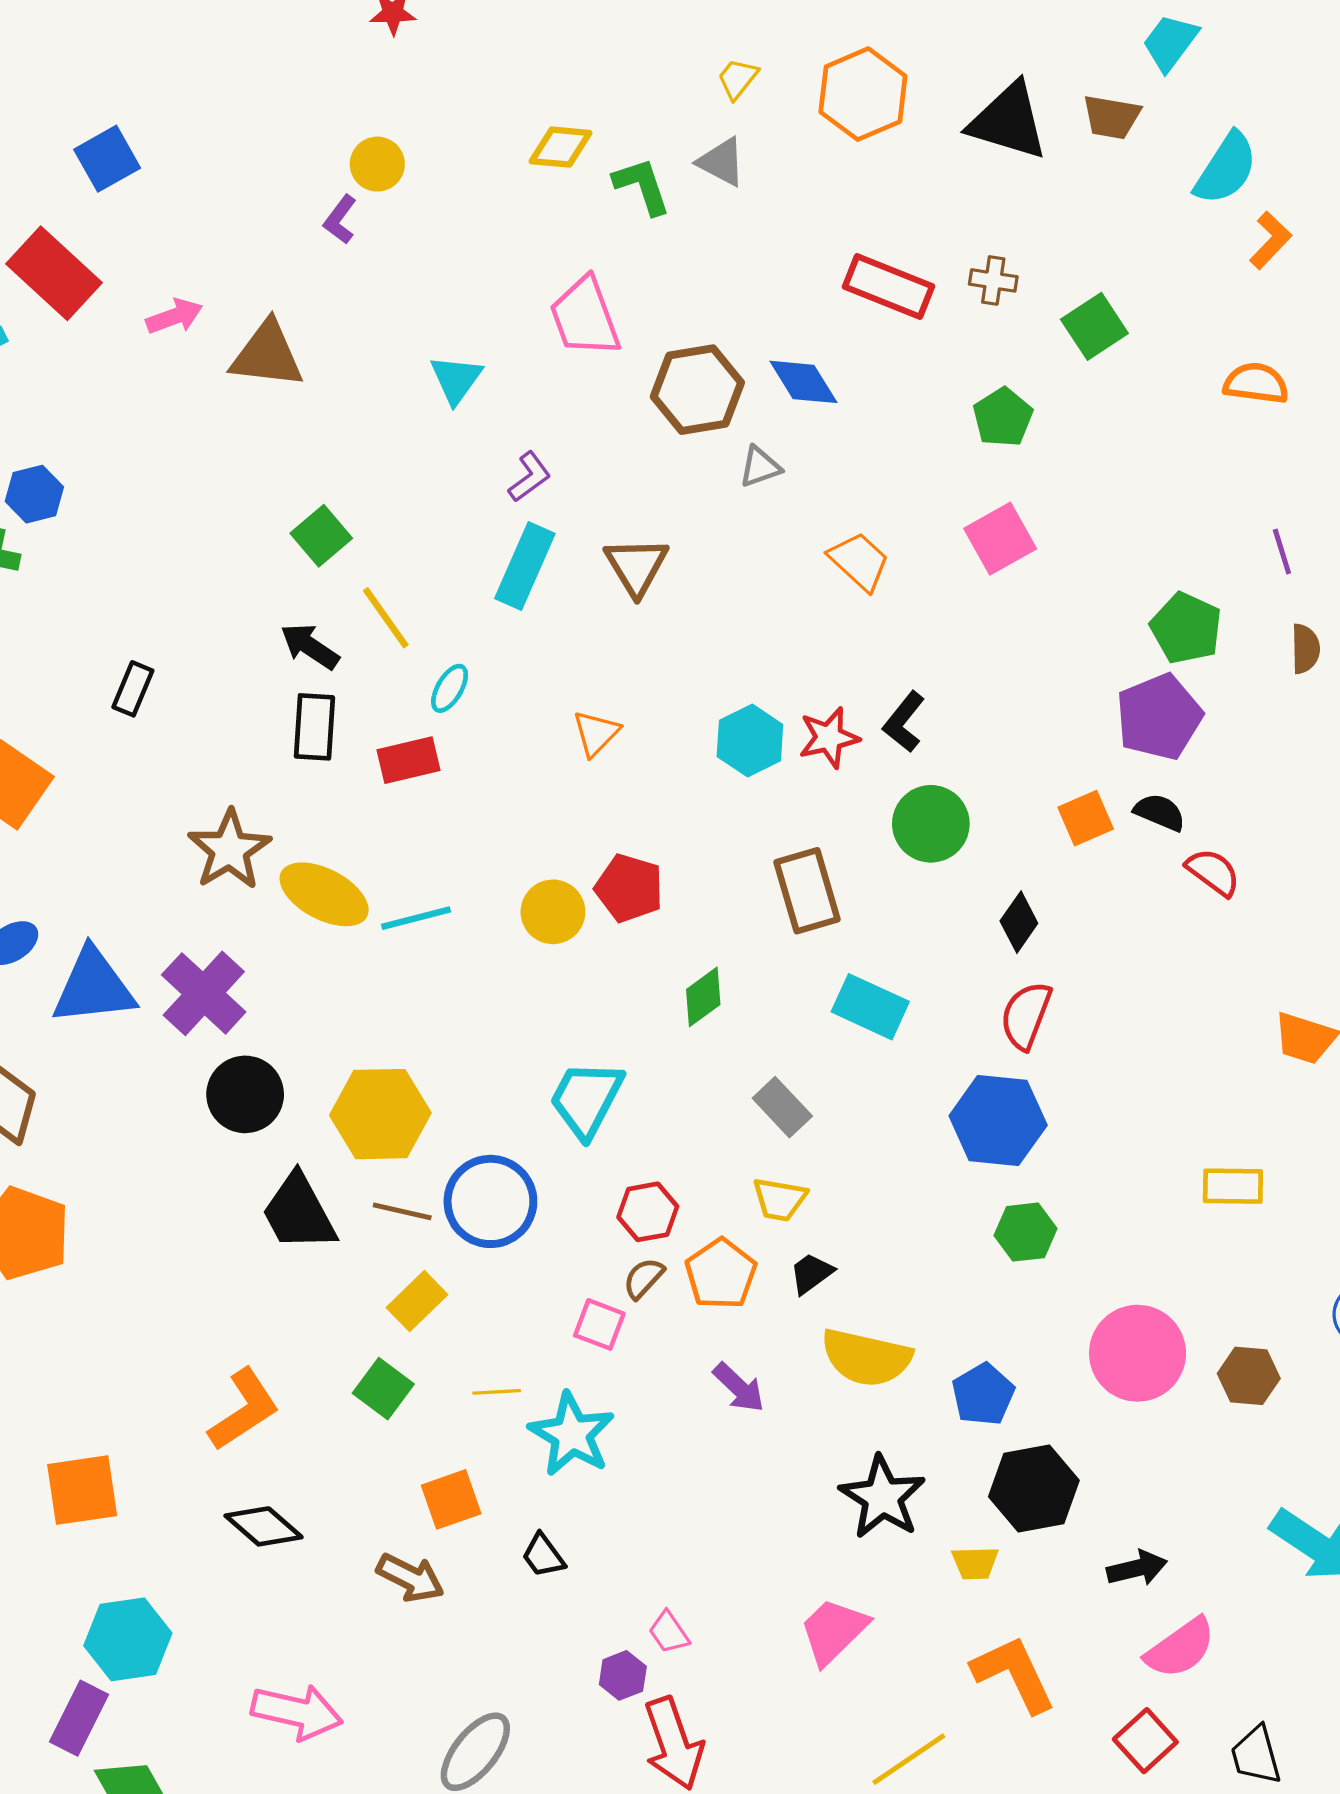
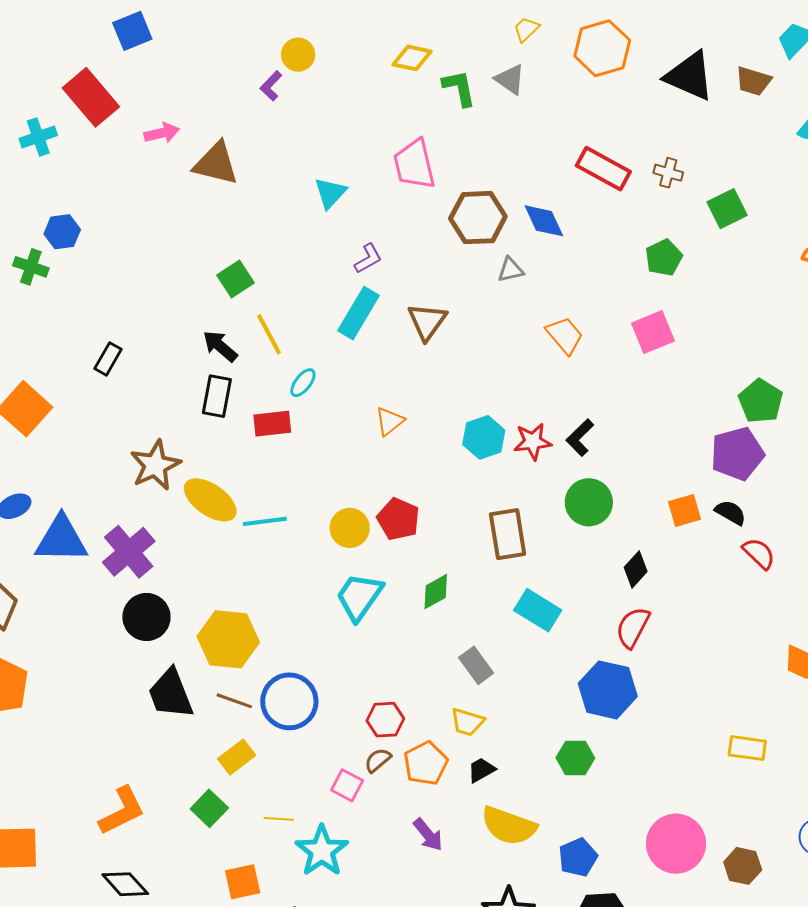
cyan trapezoid: (586, 1099) -> (359, 597), moved
green hexagon: (1025, 1232) -> (575, 758), moved

